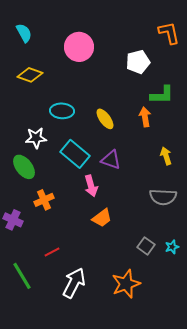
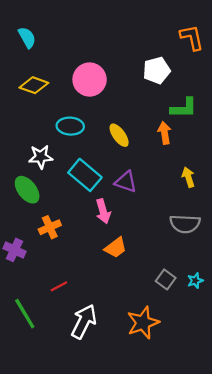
pink circle: (79, 47) -> (90, 80), moved

